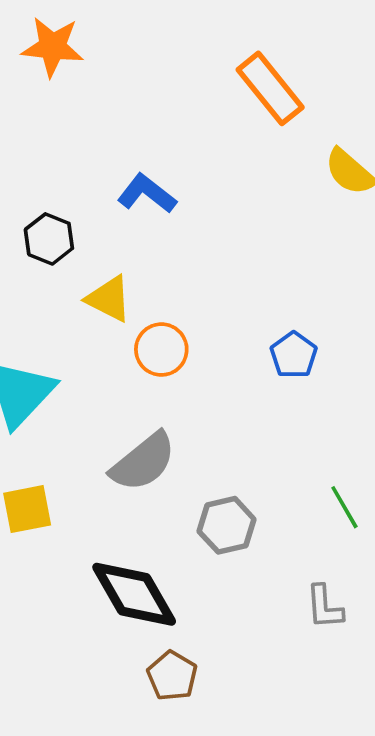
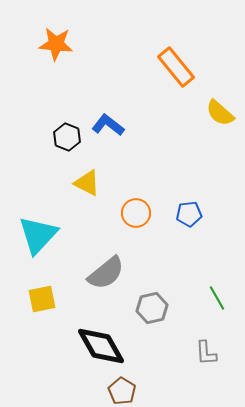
black hexagon: (49, 239) -> (67, 137), moved
orange circle: (161, 350) -> (136, 213), moved
blue pentagon: (294, 355) -> (189, 214), turned 30

